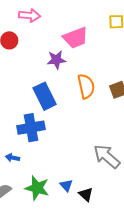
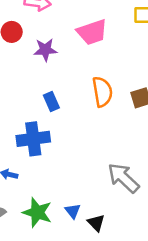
purple star: (56, 60) -> (45, 50), moved
blue rectangle: (45, 96) -> (51, 102), size x0.6

